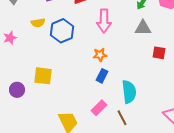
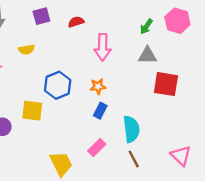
blue hexagon: (62, 31) -> (58, 85), moved
red square: (159, 53) -> (166, 84), size x1.6
brown line: (122, 118) -> (134, 159), moved

